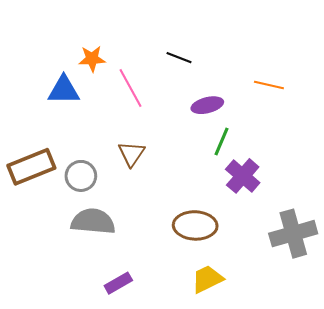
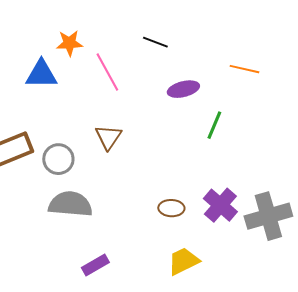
green line: (221, 142) -> (214, 125), moved
purple cross: (243, 176) -> (220, 205), moved
brown ellipse: (195, 225) -> (171, 208), size x0.6

